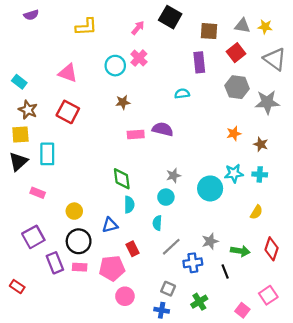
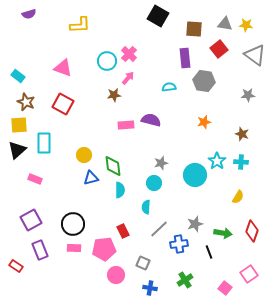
pink arrow: (138, 28) -> (128, 78), moved
gray hexagon: (237, 87) -> (204, 81), moved
gray star: (267, 102) -> (248, 95), size x0.6
orange star: (234, 133) -> (204, 122), moved
cyan star: (234, 173) -> (217, 161), turned -30
yellow circle: (74, 211) -> (84, 155), moved
blue triangle: (110, 225) -> (91, 178), moved
purple rectangle: (55, 263) -> (40, 250), moved
gray square: (168, 289) -> (143, 263), moved

